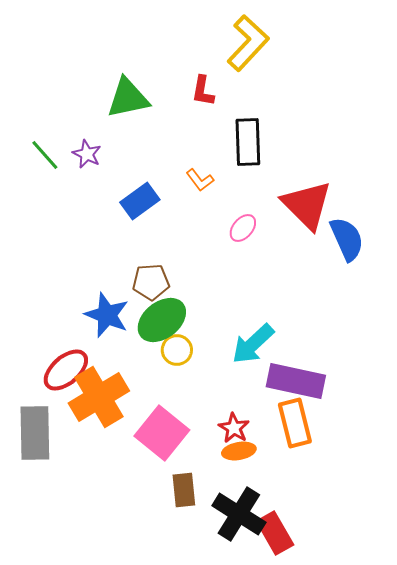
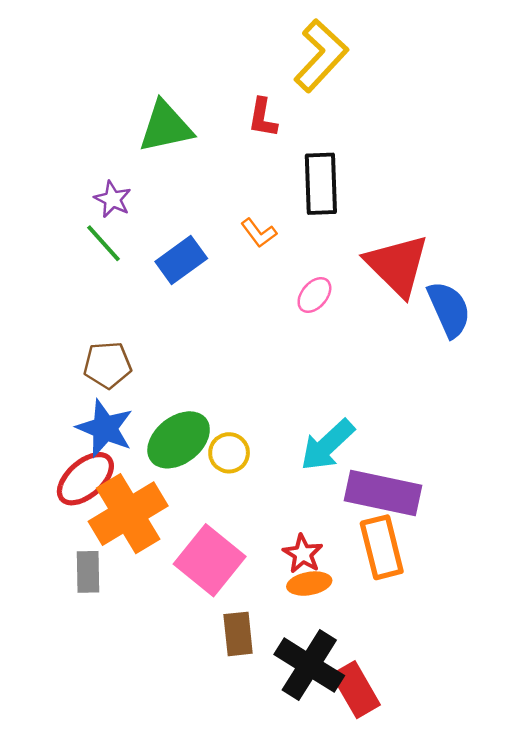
green line: (45, 155) -> (104, 243), moved
brown pentagon: (151, 282) -> (107, 365), moved
blue star: (107, 315) -> (105, 428), moved
green ellipse: (162, 320) -> (179, 440), moved
gray rectangle: (35, 433) -> (88, 572), moved, size x0.6

